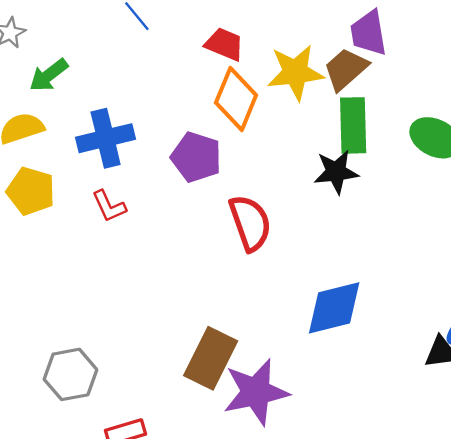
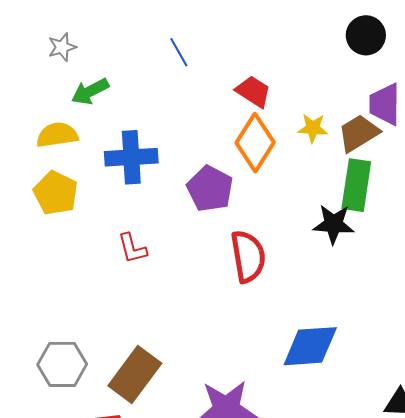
yellow star: (295, 72) -> (313, 128), size x0.6
red L-shape: (109, 206) -> (132, 248), moved
brown rectangle: (211, 358) -> (135, 375), moved

